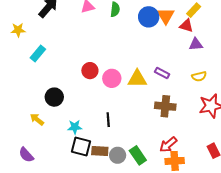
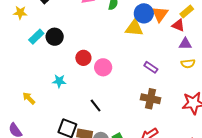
yellow semicircle: (199, 76) -> (188, 64), moved
yellow triangle: (137, 79) -> (134, 28), moved
black circle: (54, 97) -> (55, 37), moved
black line: (108, 120) -> (96, 106), turned -40
cyan star: (75, 127) -> (59, 81), moved

